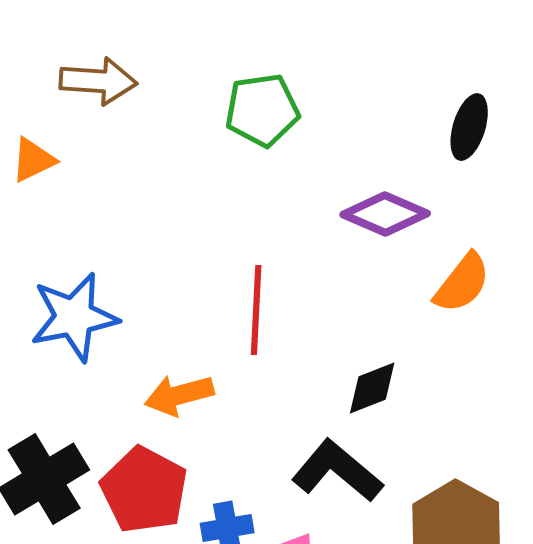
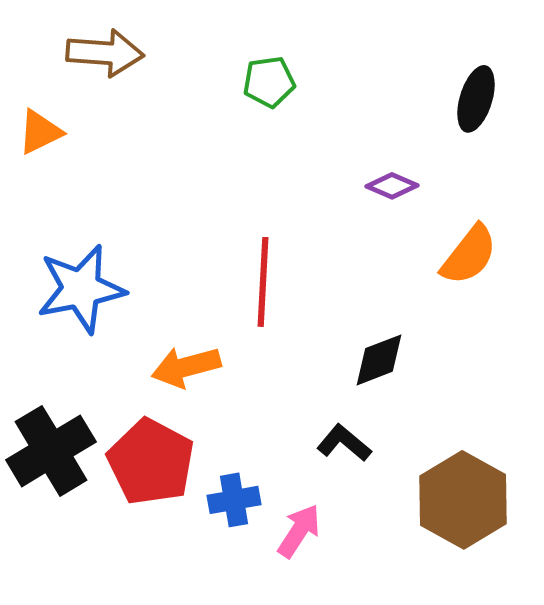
green pentagon: (262, 110) -> (269, 82), size x0.7
purple diamond: (385, 214) -> (392, 186), size x0.6
black L-shape: (337, 471) -> (344, 443), size x0.6

